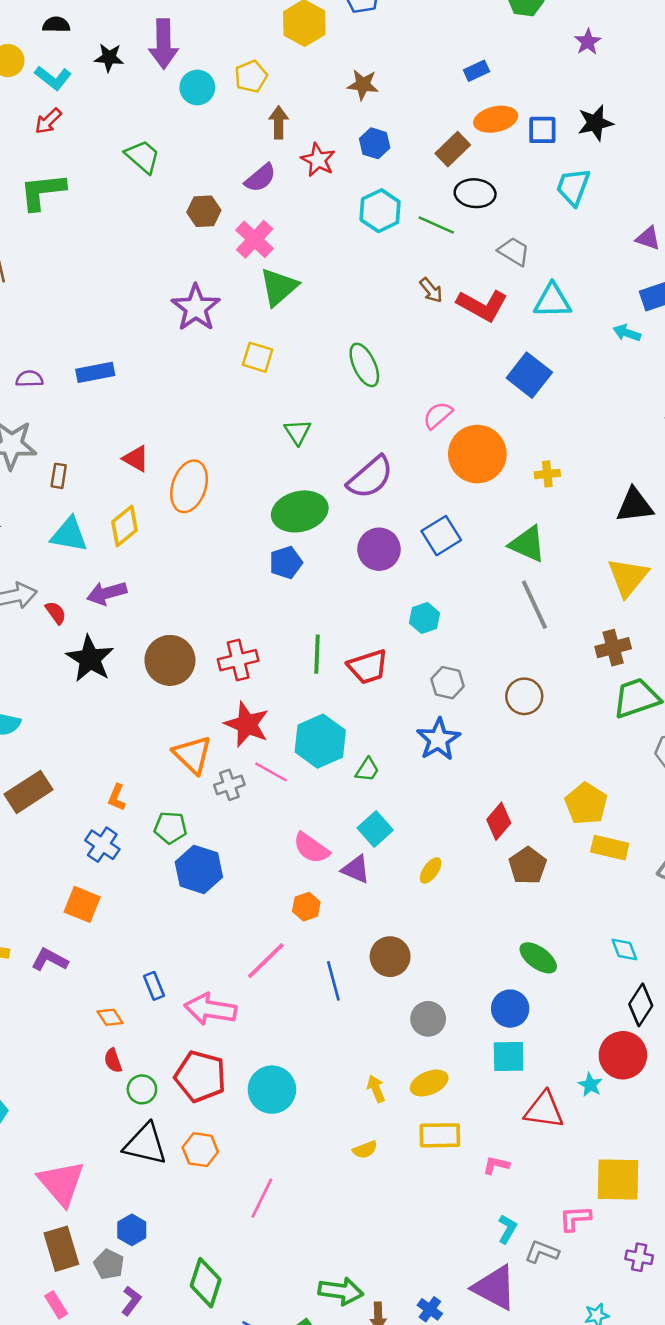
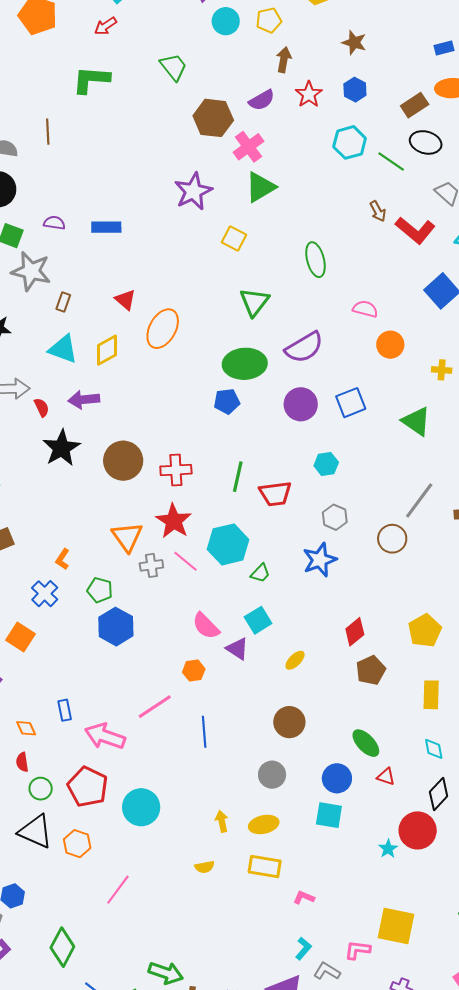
brown hexagon: (204, 211) -> (213, 118), size x1.5
pink semicircle: (438, 415) -> (365, 309), turned 45
green triangle: (298, 432) -> (254, 302), size x1.4
orange circle: (477, 454) -> (390, 345), size x0.6
gray line: (534, 605) -> (419, 500), moved, turned 51
yellow rectangle: (610, 848) -> (431, 695), moved, turned 68
brown circle: (390, 957) -> (289, 722), moved
red triangle: (544, 1110) -> (386, 777), moved, size x0.6

